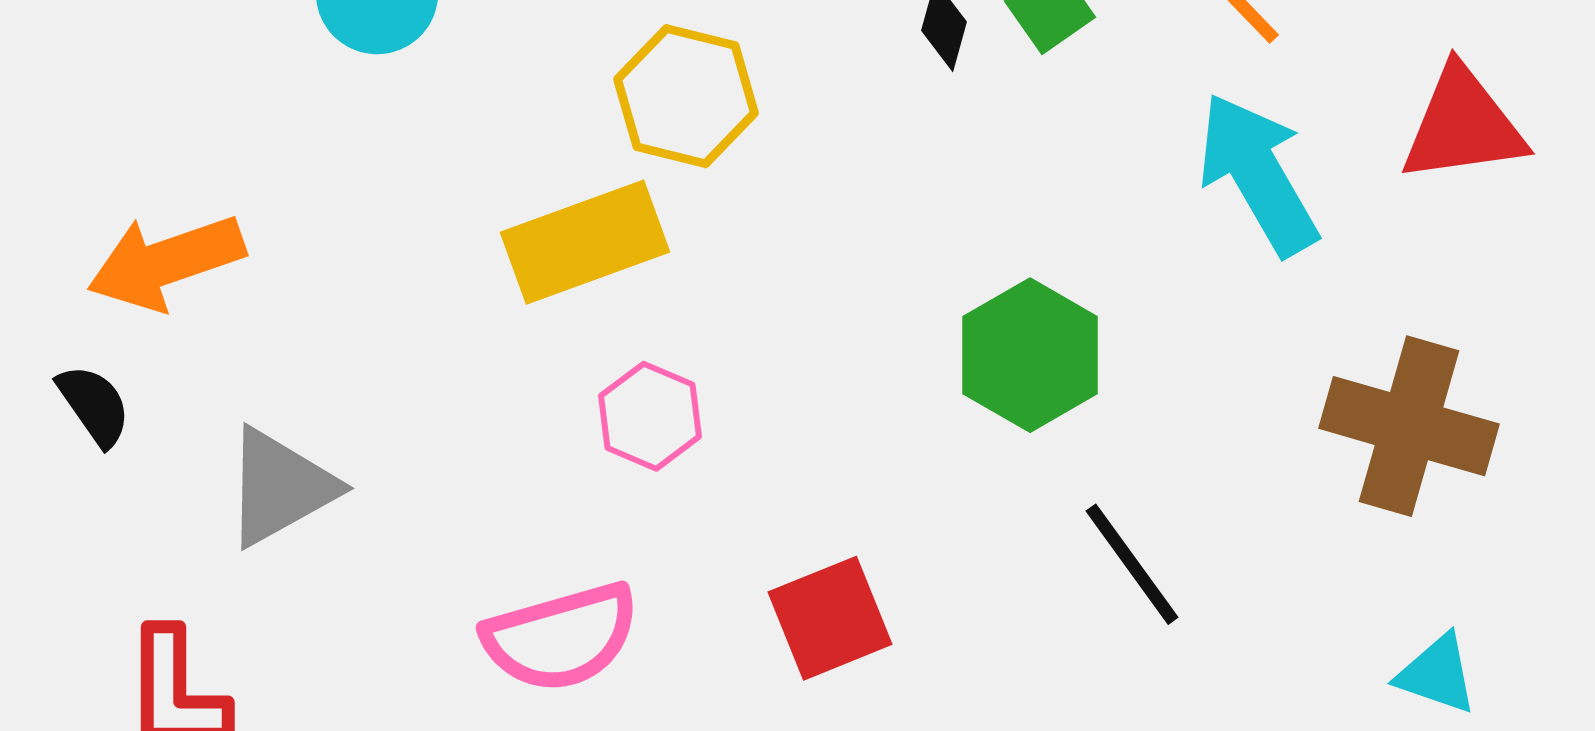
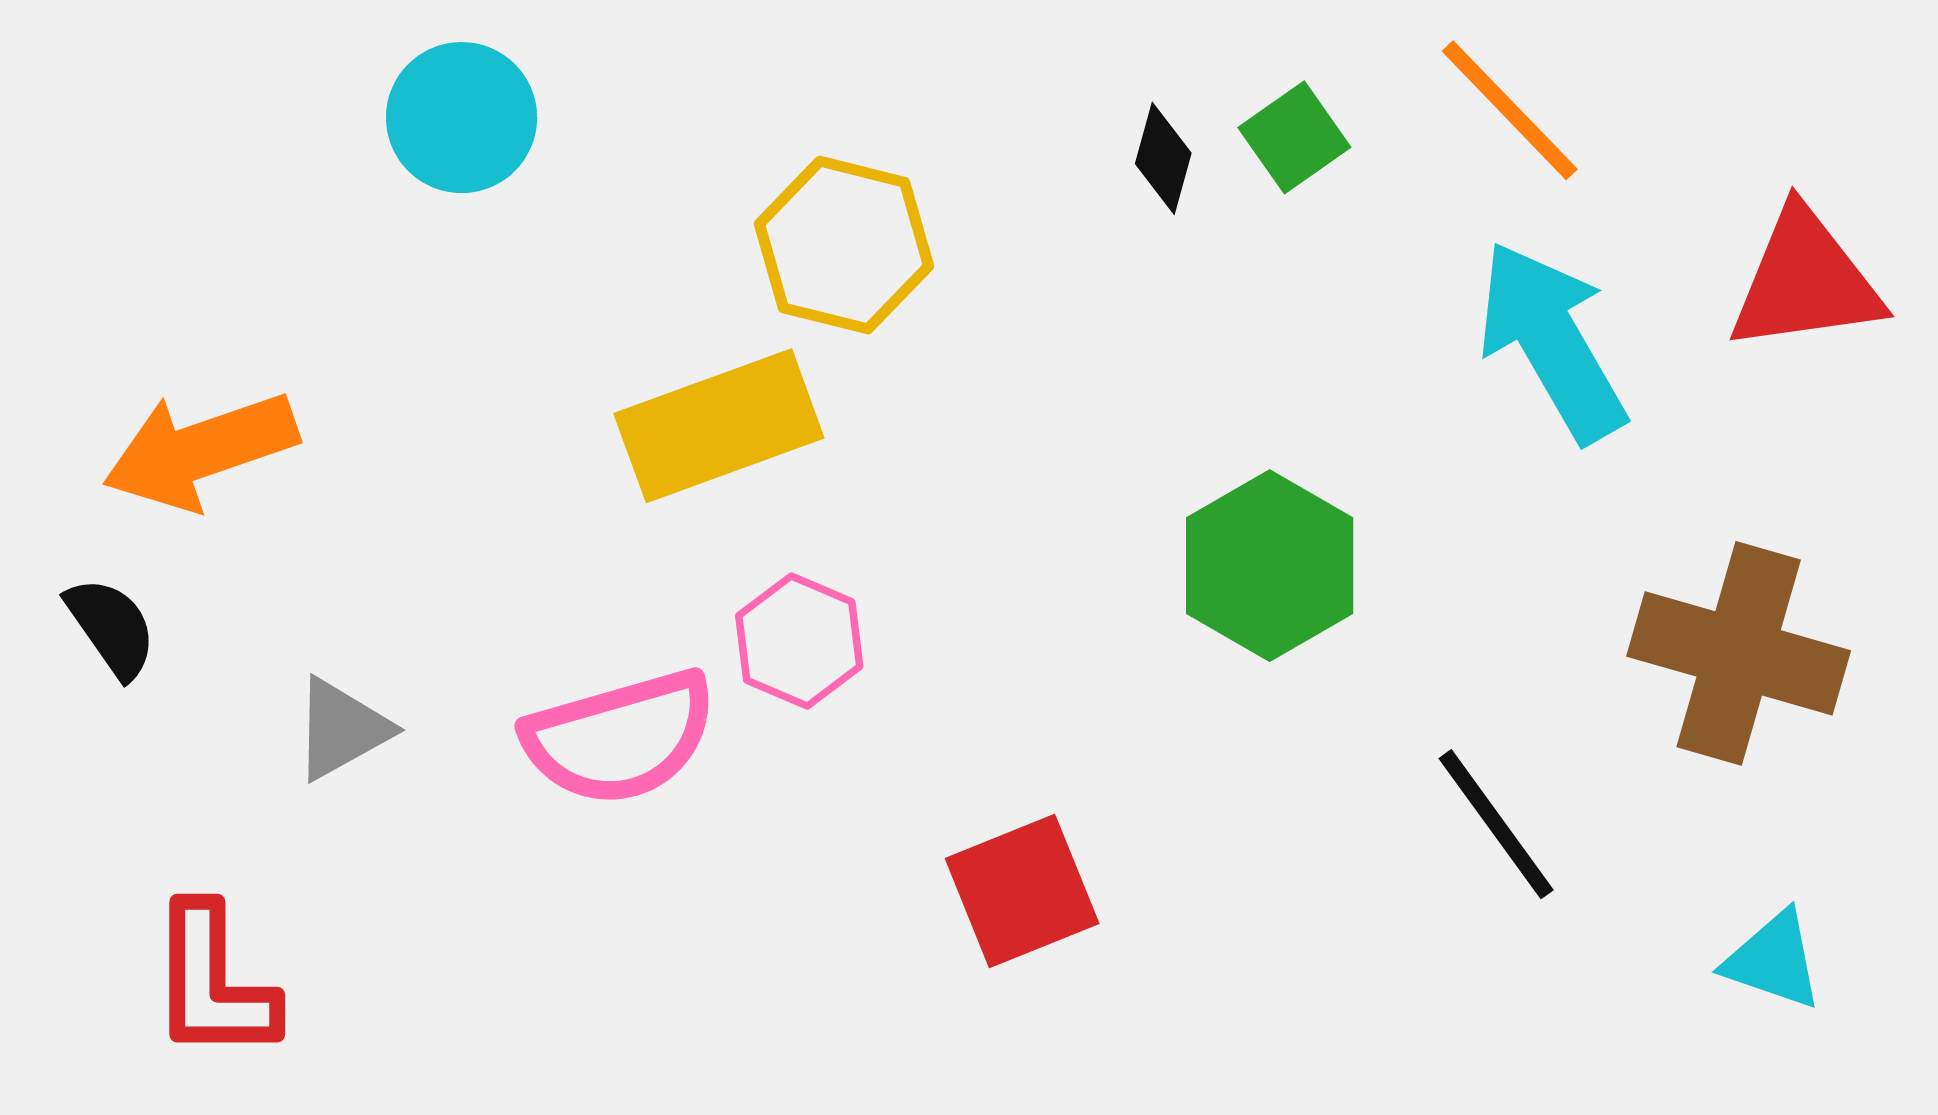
gray triangle: (280, 487) -> (341, 729), size x0.7
black line: (1132, 564) -> (1496, 824), moved
pink semicircle: (561, 637) -> (620, 738), moved

